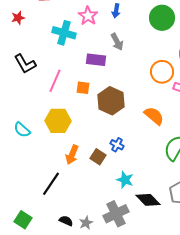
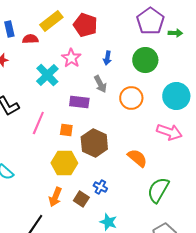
blue arrow: (116, 11) -> (107, 58), moved
cyan cross: (64, 33) -> (47, 75), turned 30
orange circle: (162, 72) -> (131, 98), moved
yellow hexagon: (58, 121) -> (64, 163), moved

